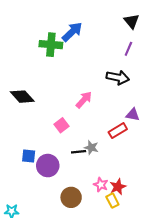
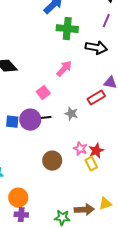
green cross: (51, 45) -> (67, 29), moved
black line: (79, 152) -> (44, 118), moved
purple circle: (48, 166) -> (30, 120), moved

